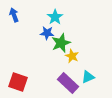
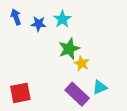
blue star: (47, 33) -> (39, 24), moved
red square: (18, 82) -> (20, 93), turned -30

